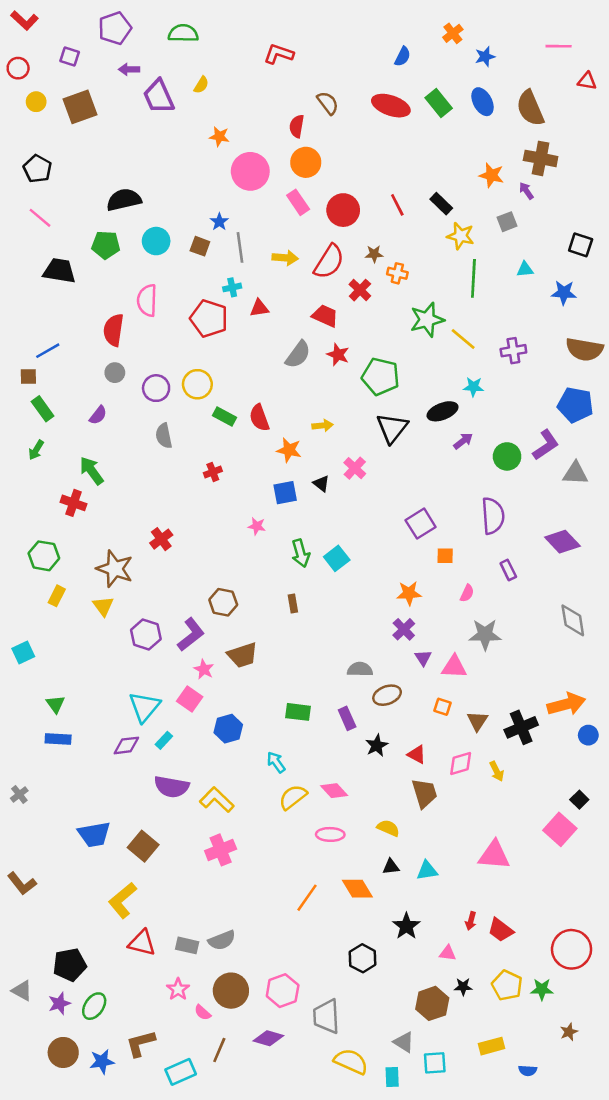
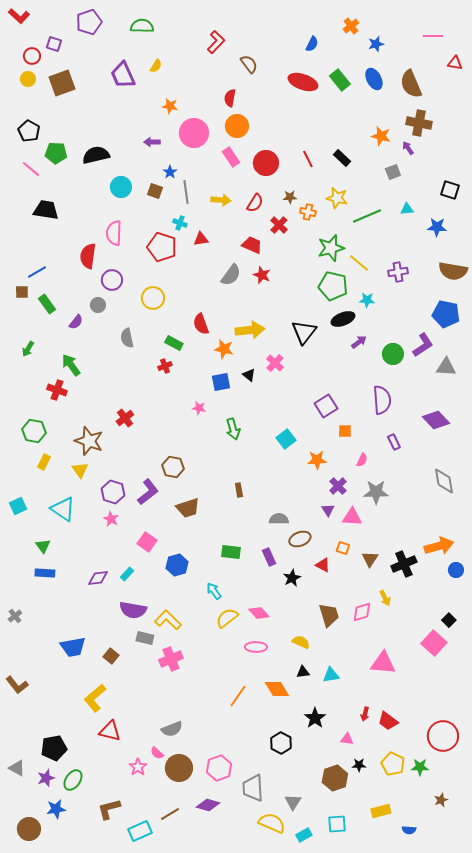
red L-shape: (279, 54) -> (216, 42), turned 115
red circle: (18, 68) -> (32, 56), moved
purple arrow: (129, 69) -> (152, 142), moved
brown semicircle: (328, 103) -> (249, 64), moved
yellow star: (461, 236) -> (337, 198), moved
green pentagon: (106, 245) -> (56, 153), moved
red semicircle: (329, 262) -> (255, 203), size x0.7
green line: (473, 278) -> (367, 216), turned 64
cyan cross: (232, 287) -> (180, 223), turned 32
gray circle: (115, 373) -> (98, 305), moved
green pentagon: (381, 376) -> (333, 286), moved
purple circle: (156, 388) -> (112, 280), moved
green rectangle: (43, 409) -> (47, 304), moved
green rectangle: (224, 416) -> (174, 343), moved
yellow arrow: (323, 426) -> (250, 330), size x1.8
cyan square: (337, 558) -> (286, 439), moved
brown rectangle: (293, 604) -> (239, 490), moved
purple cross: (404, 629) -> (338, 486), moved
pink star: (204, 669) -> (111, 519), moved
cyan triangle: (144, 707) -> (63, 509), moved, turned -36
red triangle: (417, 754) -> (323, 565), moved
pink diamond: (461, 764) -> (362, 612), moved
brown square: (143, 846) -> (111, 656), size x0.7
gray rectangle: (187, 945) -> (145, 638), moved
pink semicircle: (203, 1013) -> (157, 753), moved
gray triangle: (404, 1042) -> (293, 802), moved, turned 30
brown line: (219, 1050) -> (170, 814), turned 36
brown circle: (63, 1052) -> (29, 829), moved
blue star: (102, 1062) -> (56, 809), moved
cyan rectangle: (392, 1077) -> (304, 835), turned 63

